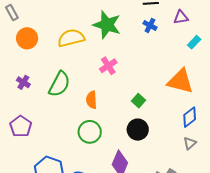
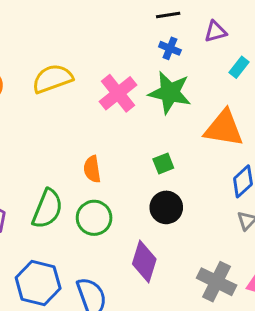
green star: (107, 25) -> (170, 93), moved
pink cross: (108, 66) -> (118, 93), moved, size x1.4
green semicircle: (59, 84) -> (47, 209), moved
green square: (138, 101) -> (163, 163), turned 32

